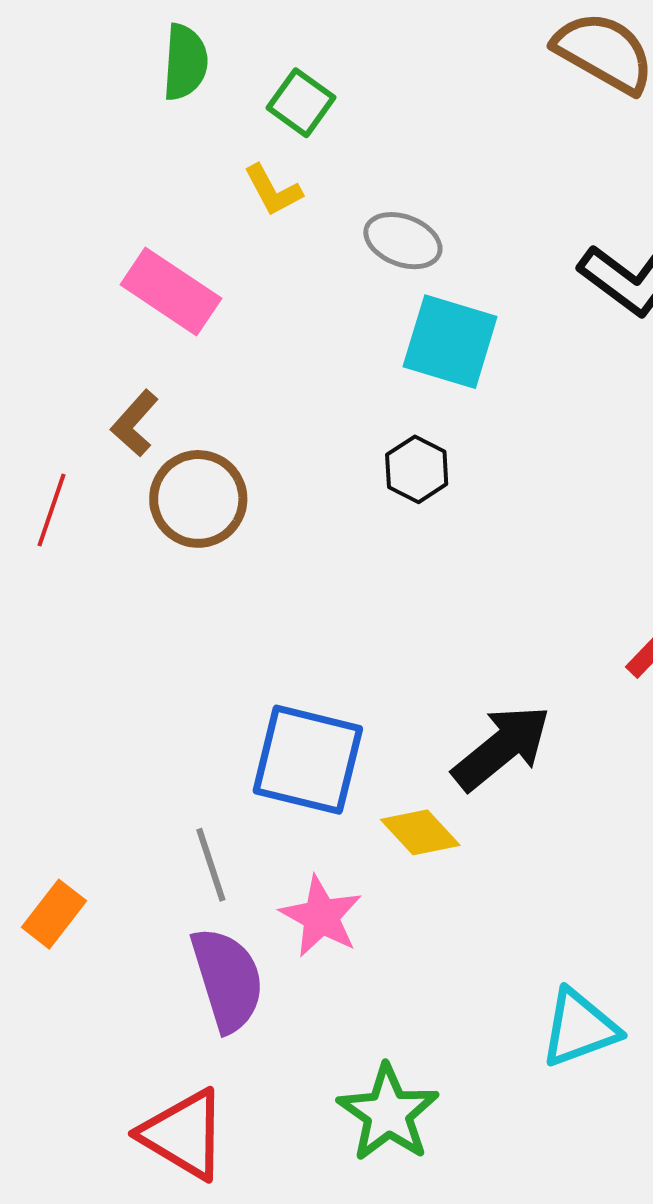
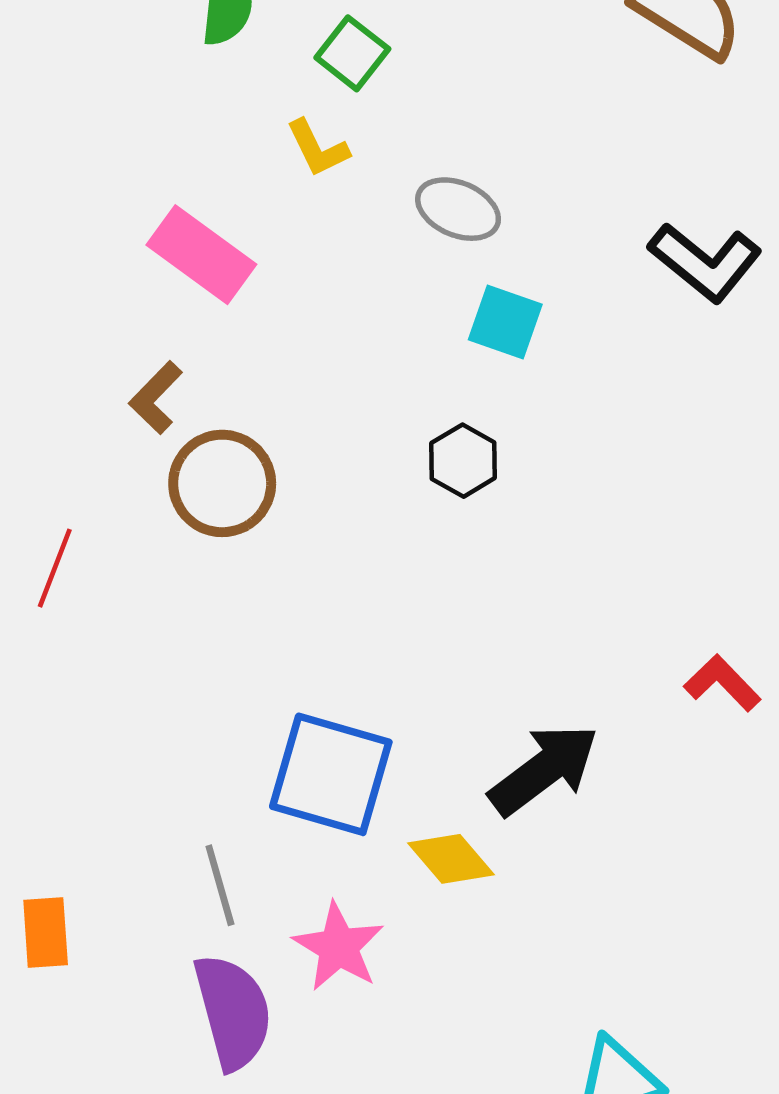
cyan square: (450, 342) -> (505, 322), size x0.7
red line: (51, 510) -> (55, 568), moved
orange rectangle: (54, 914) -> (46, 932), turned -44

